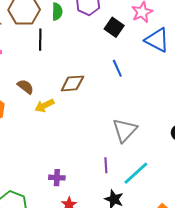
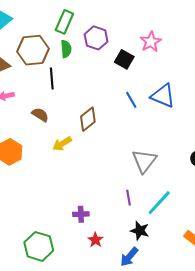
blue triangle: (157, 40) -> (163, 96), moved
brown diamond: (72, 83) -> (88, 119), turned -30
brown semicircle: (25, 87) -> (40, 115), moved

